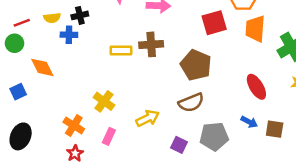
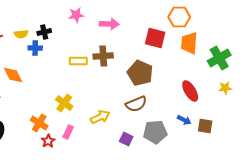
red square: (214, 23) -> (155, 38), turned 30
red star: (75, 153) -> (48, 141), moved

